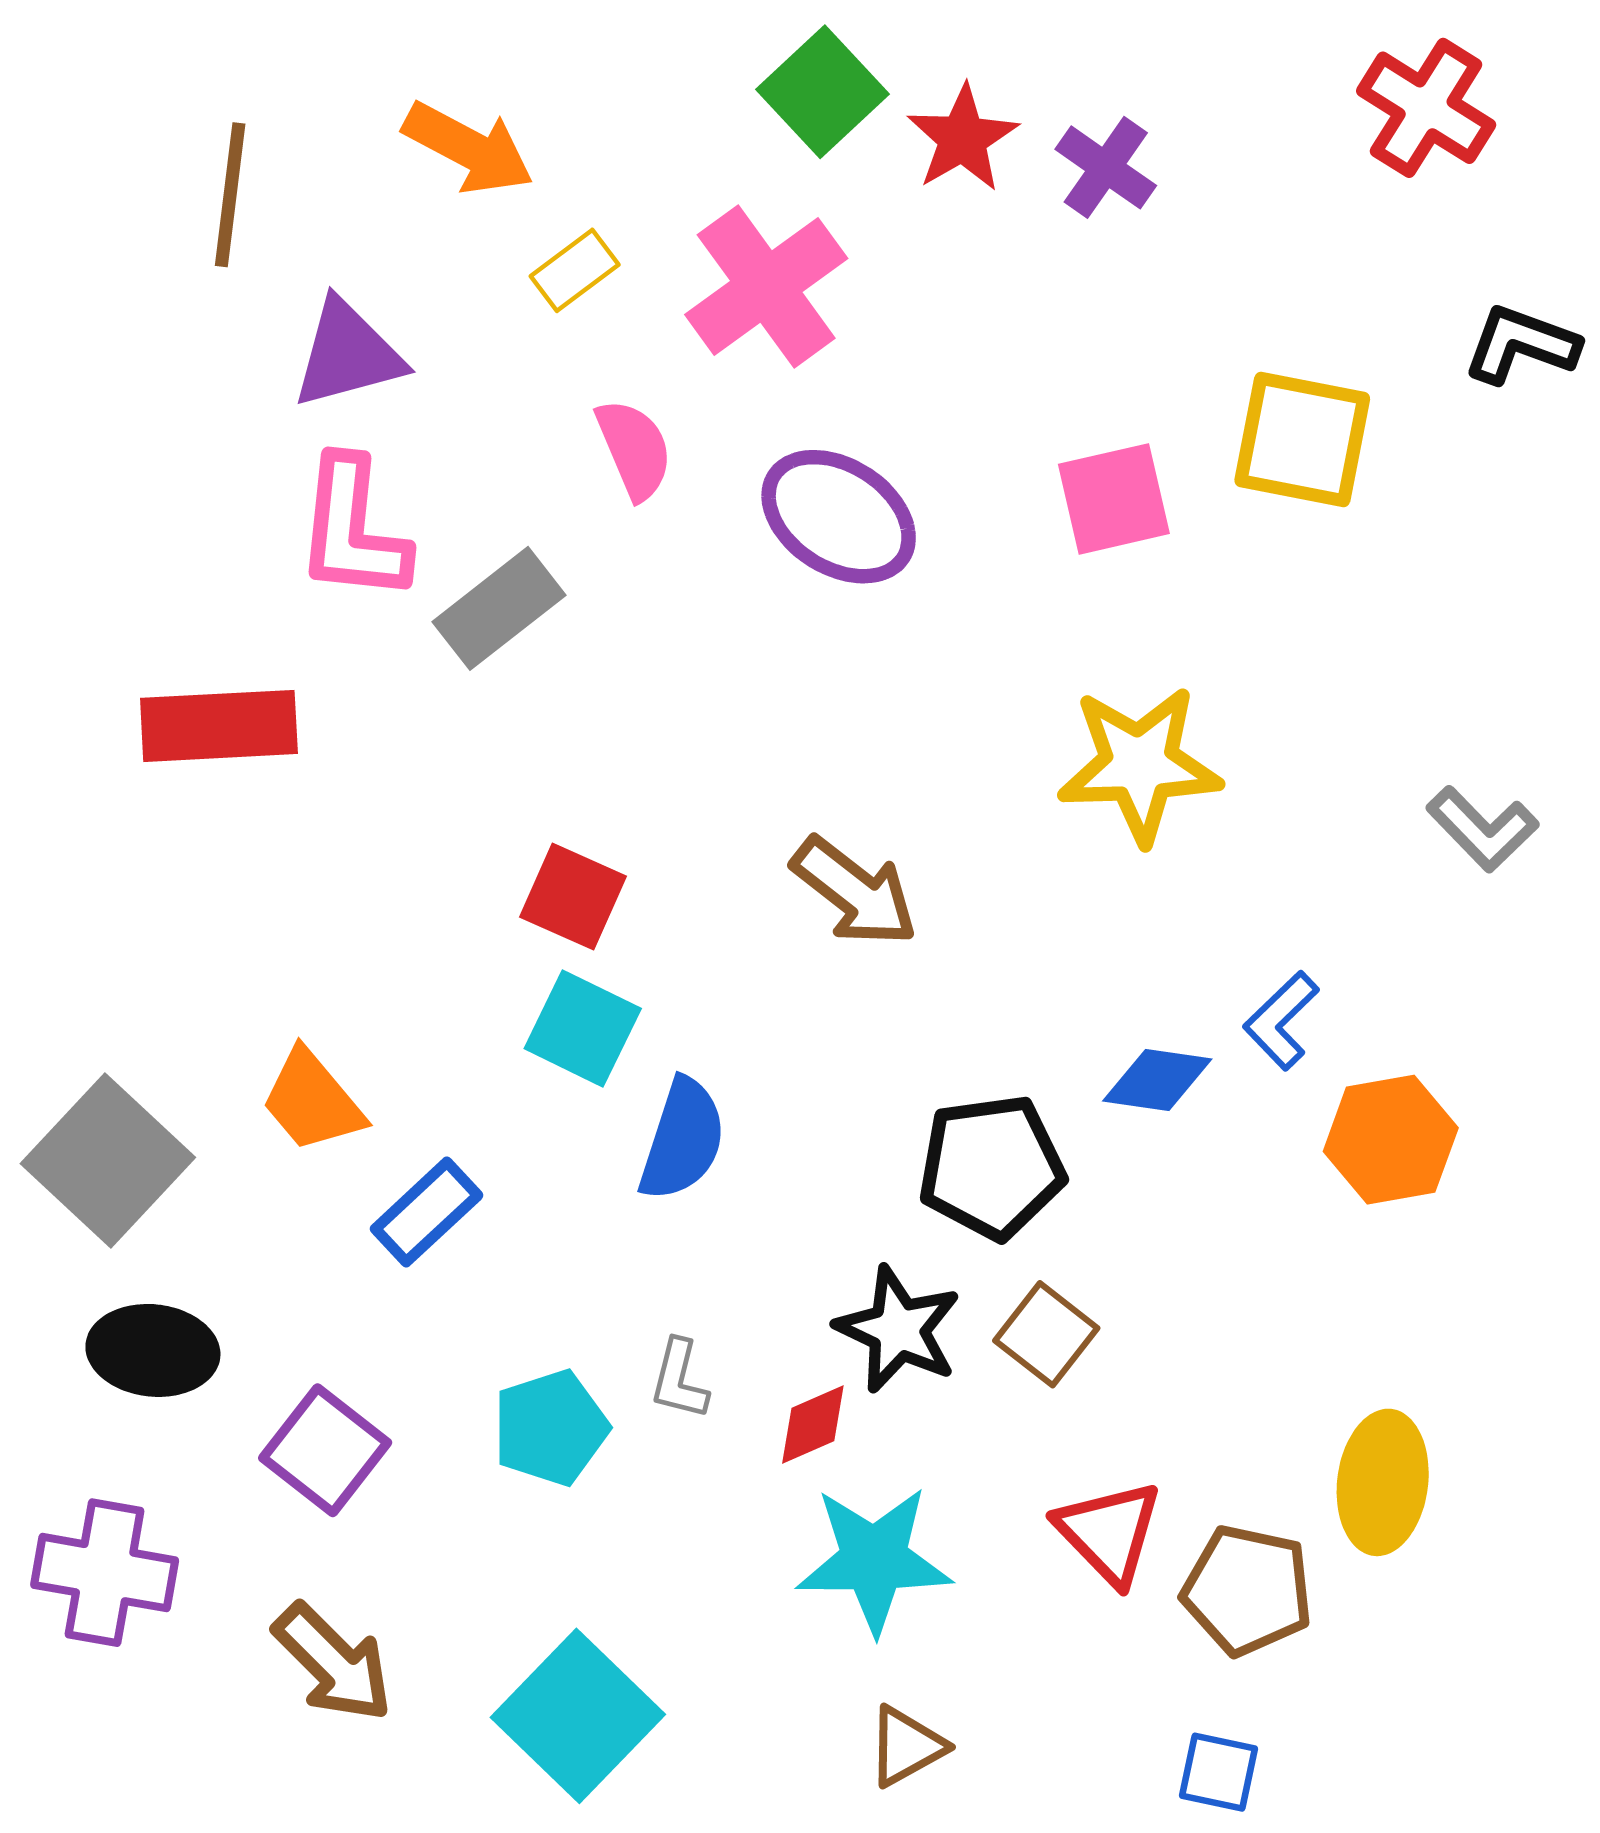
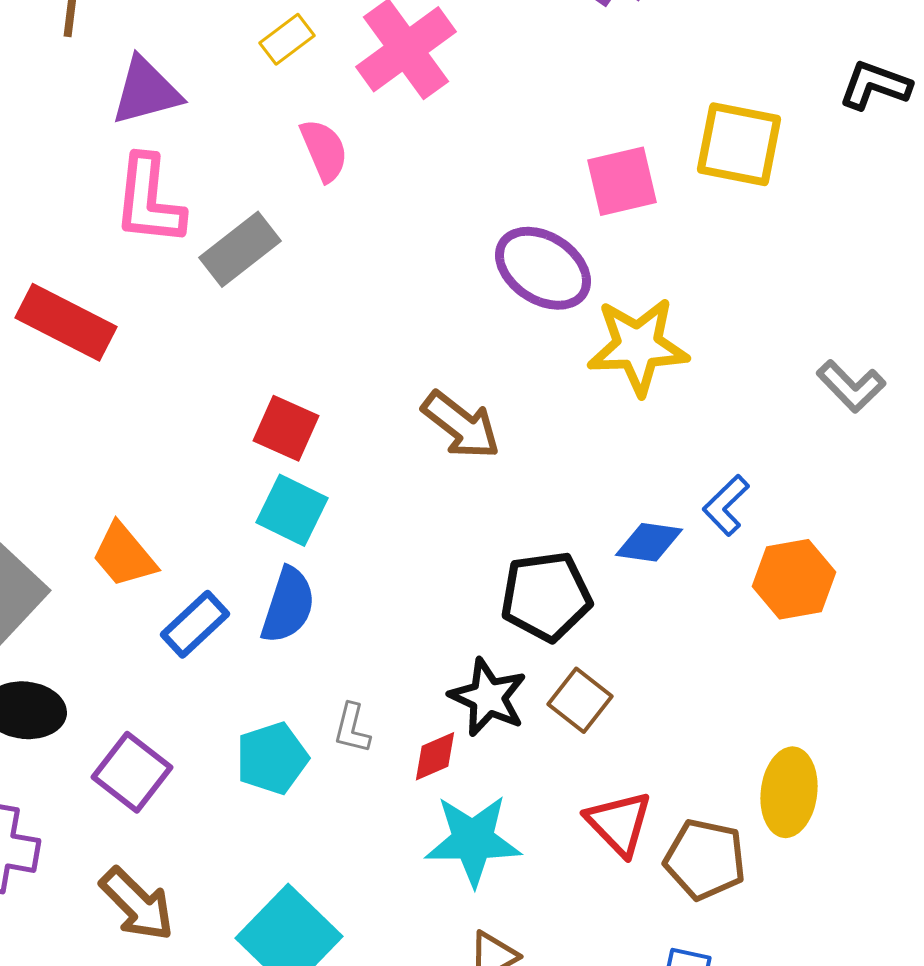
purple ellipse: (839, 517) -> (543, 268), moved
red rectangle: (219, 726) -> (66, 322), turned 30
blue semicircle: (682, 1140) -> (288, 605), moved

